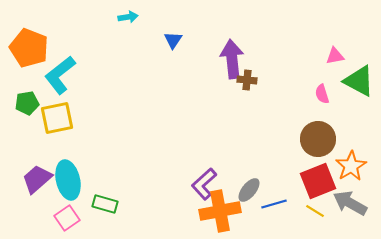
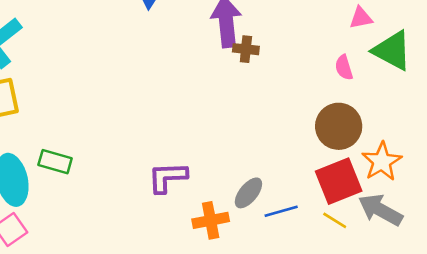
purple L-shape: (204, 184) -> (167, 177), moved, turned 40
green rectangle: (105, 204) -> (55, 162), moved
orange cross: (220, 211) -> (211, 220), size x0.7

